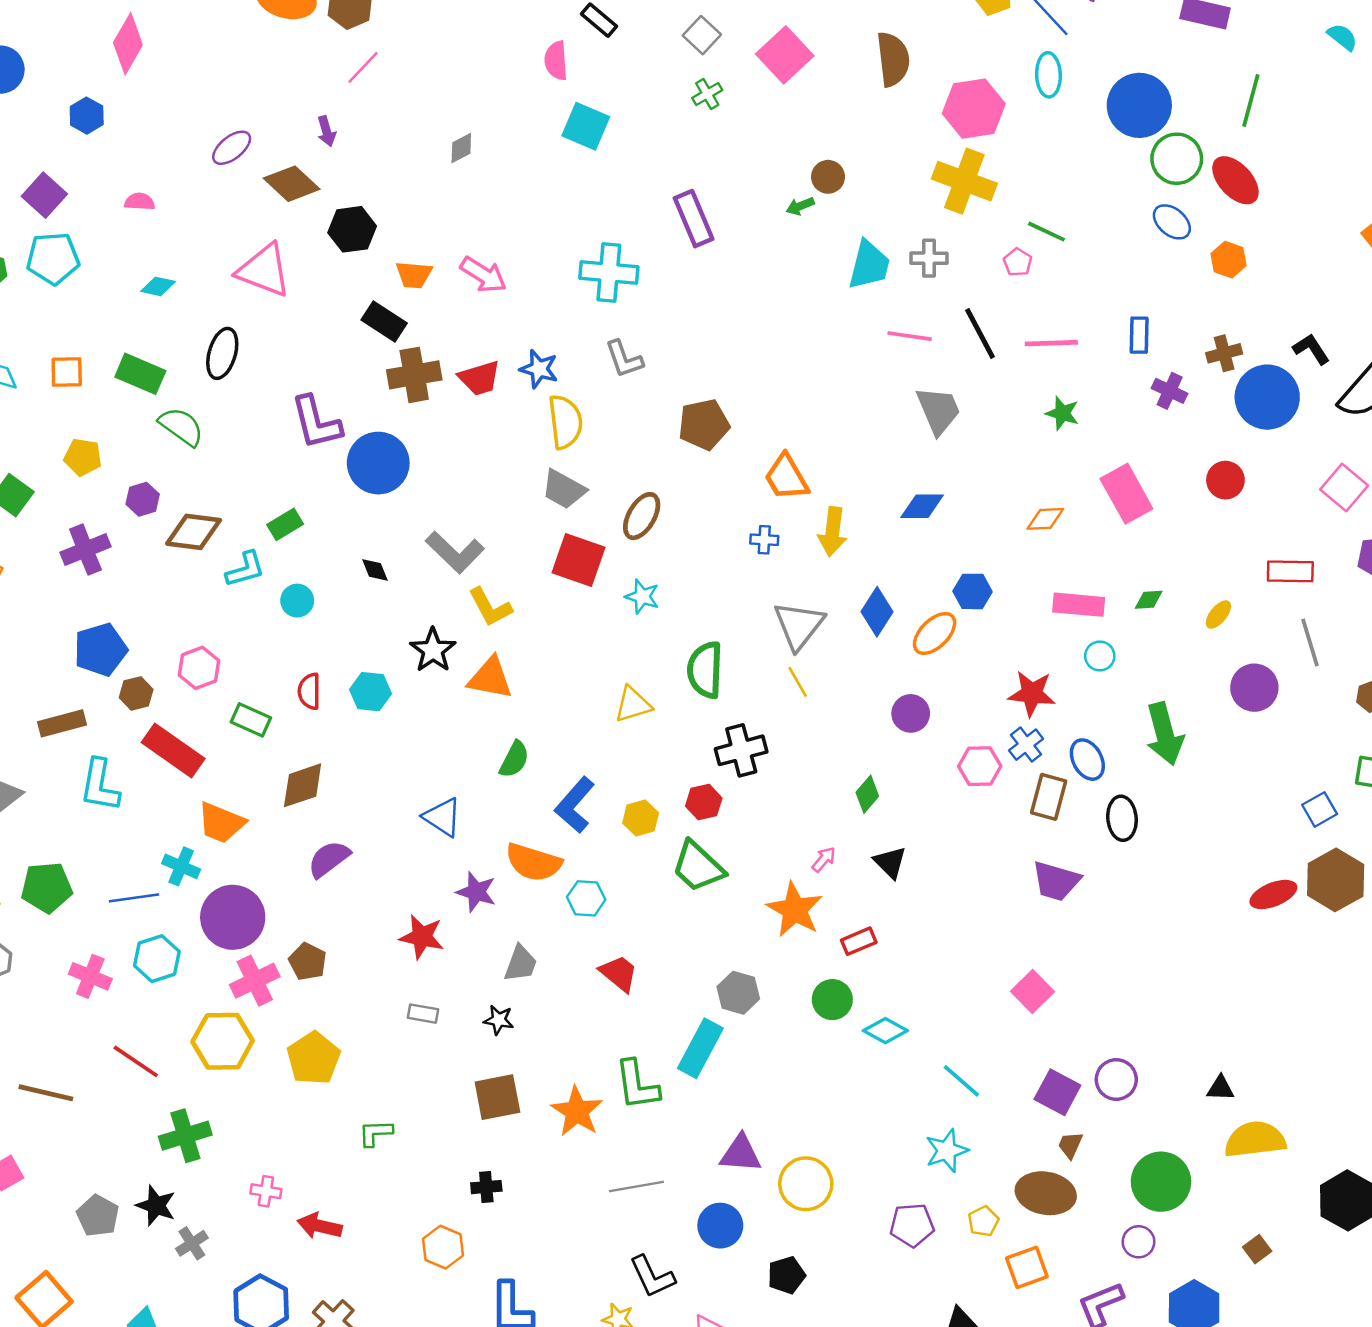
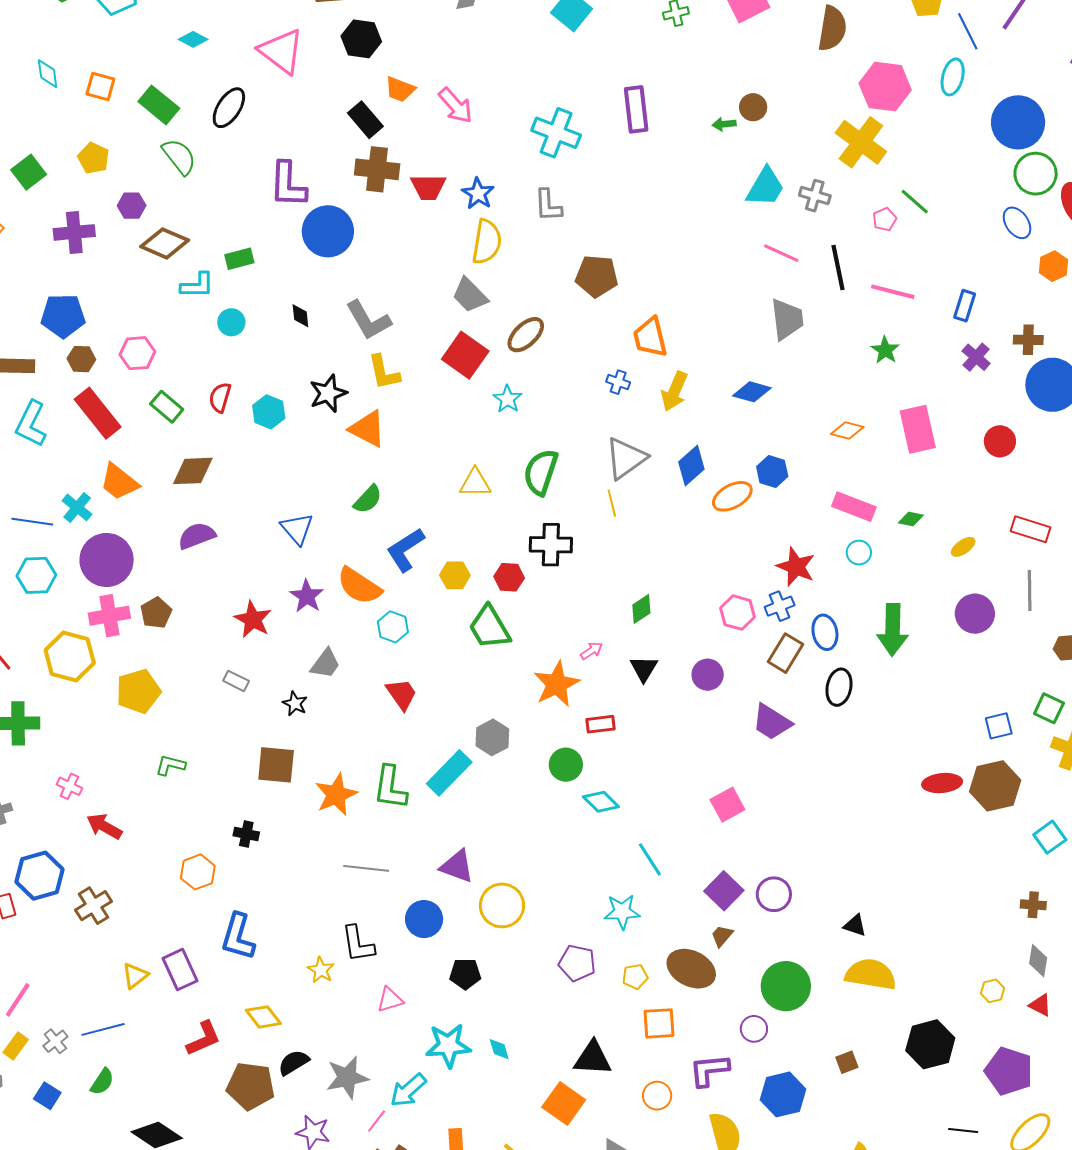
purple circle: (911, 713) -> (708, 675), moved

